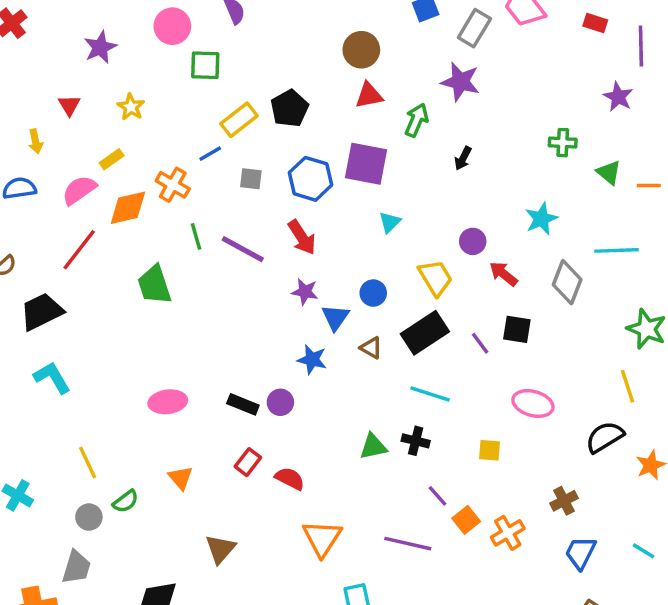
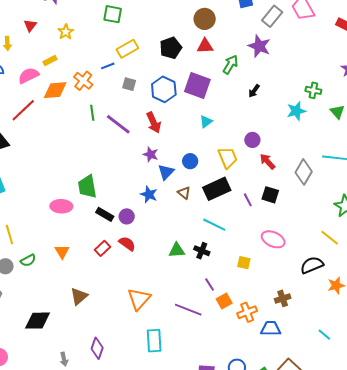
black pentagon: (290, 108) -> (171, 48), moved
cyan star: (541, 219) -> (296, 111), moved
green trapezoid: (154, 285) -> (87, 187), moved
yellow line: (628, 386) -> (330, 238), turned -42
red semicircle: (290, 479) -> (127, 244), moved
blue trapezoid: (581, 553) -> (271, 328), moved, turned 55

